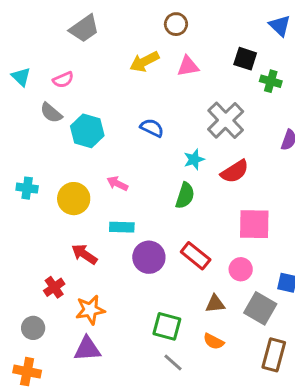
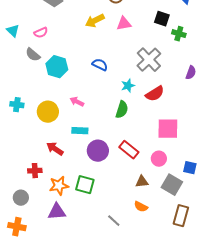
red cross: (54, 287) -> (35, 171), turned 32
green square: (167, 326) -> (85, 185), moved

